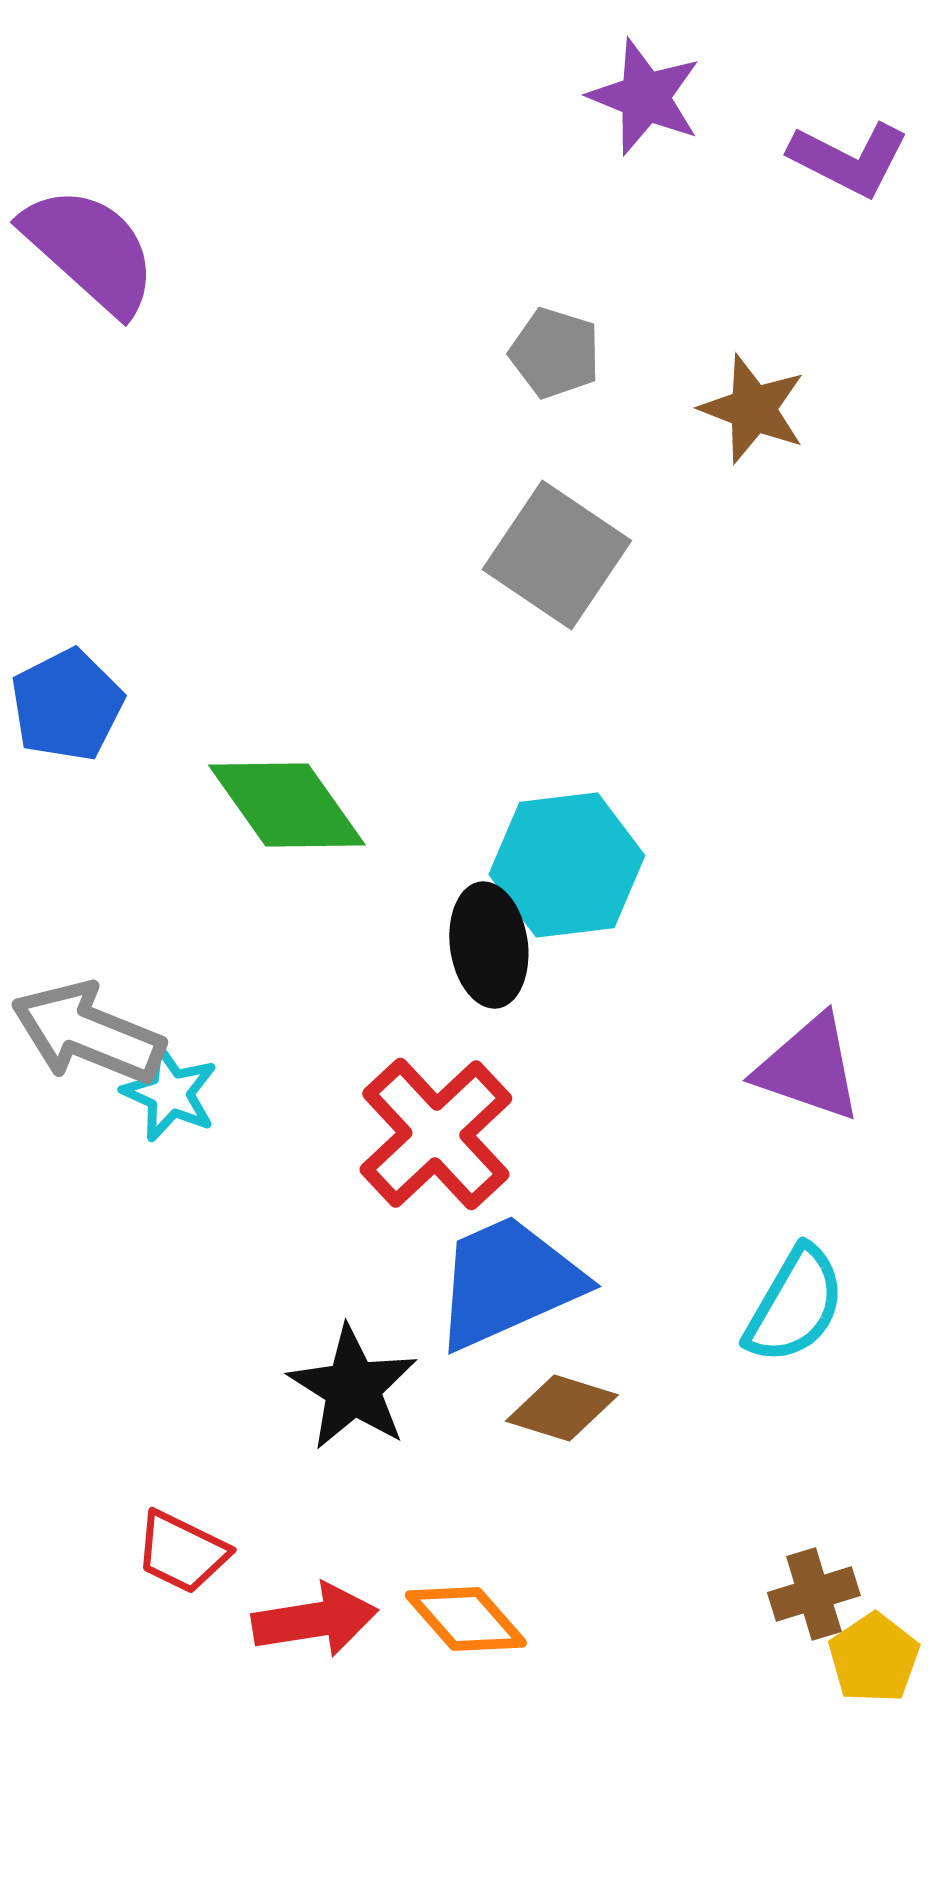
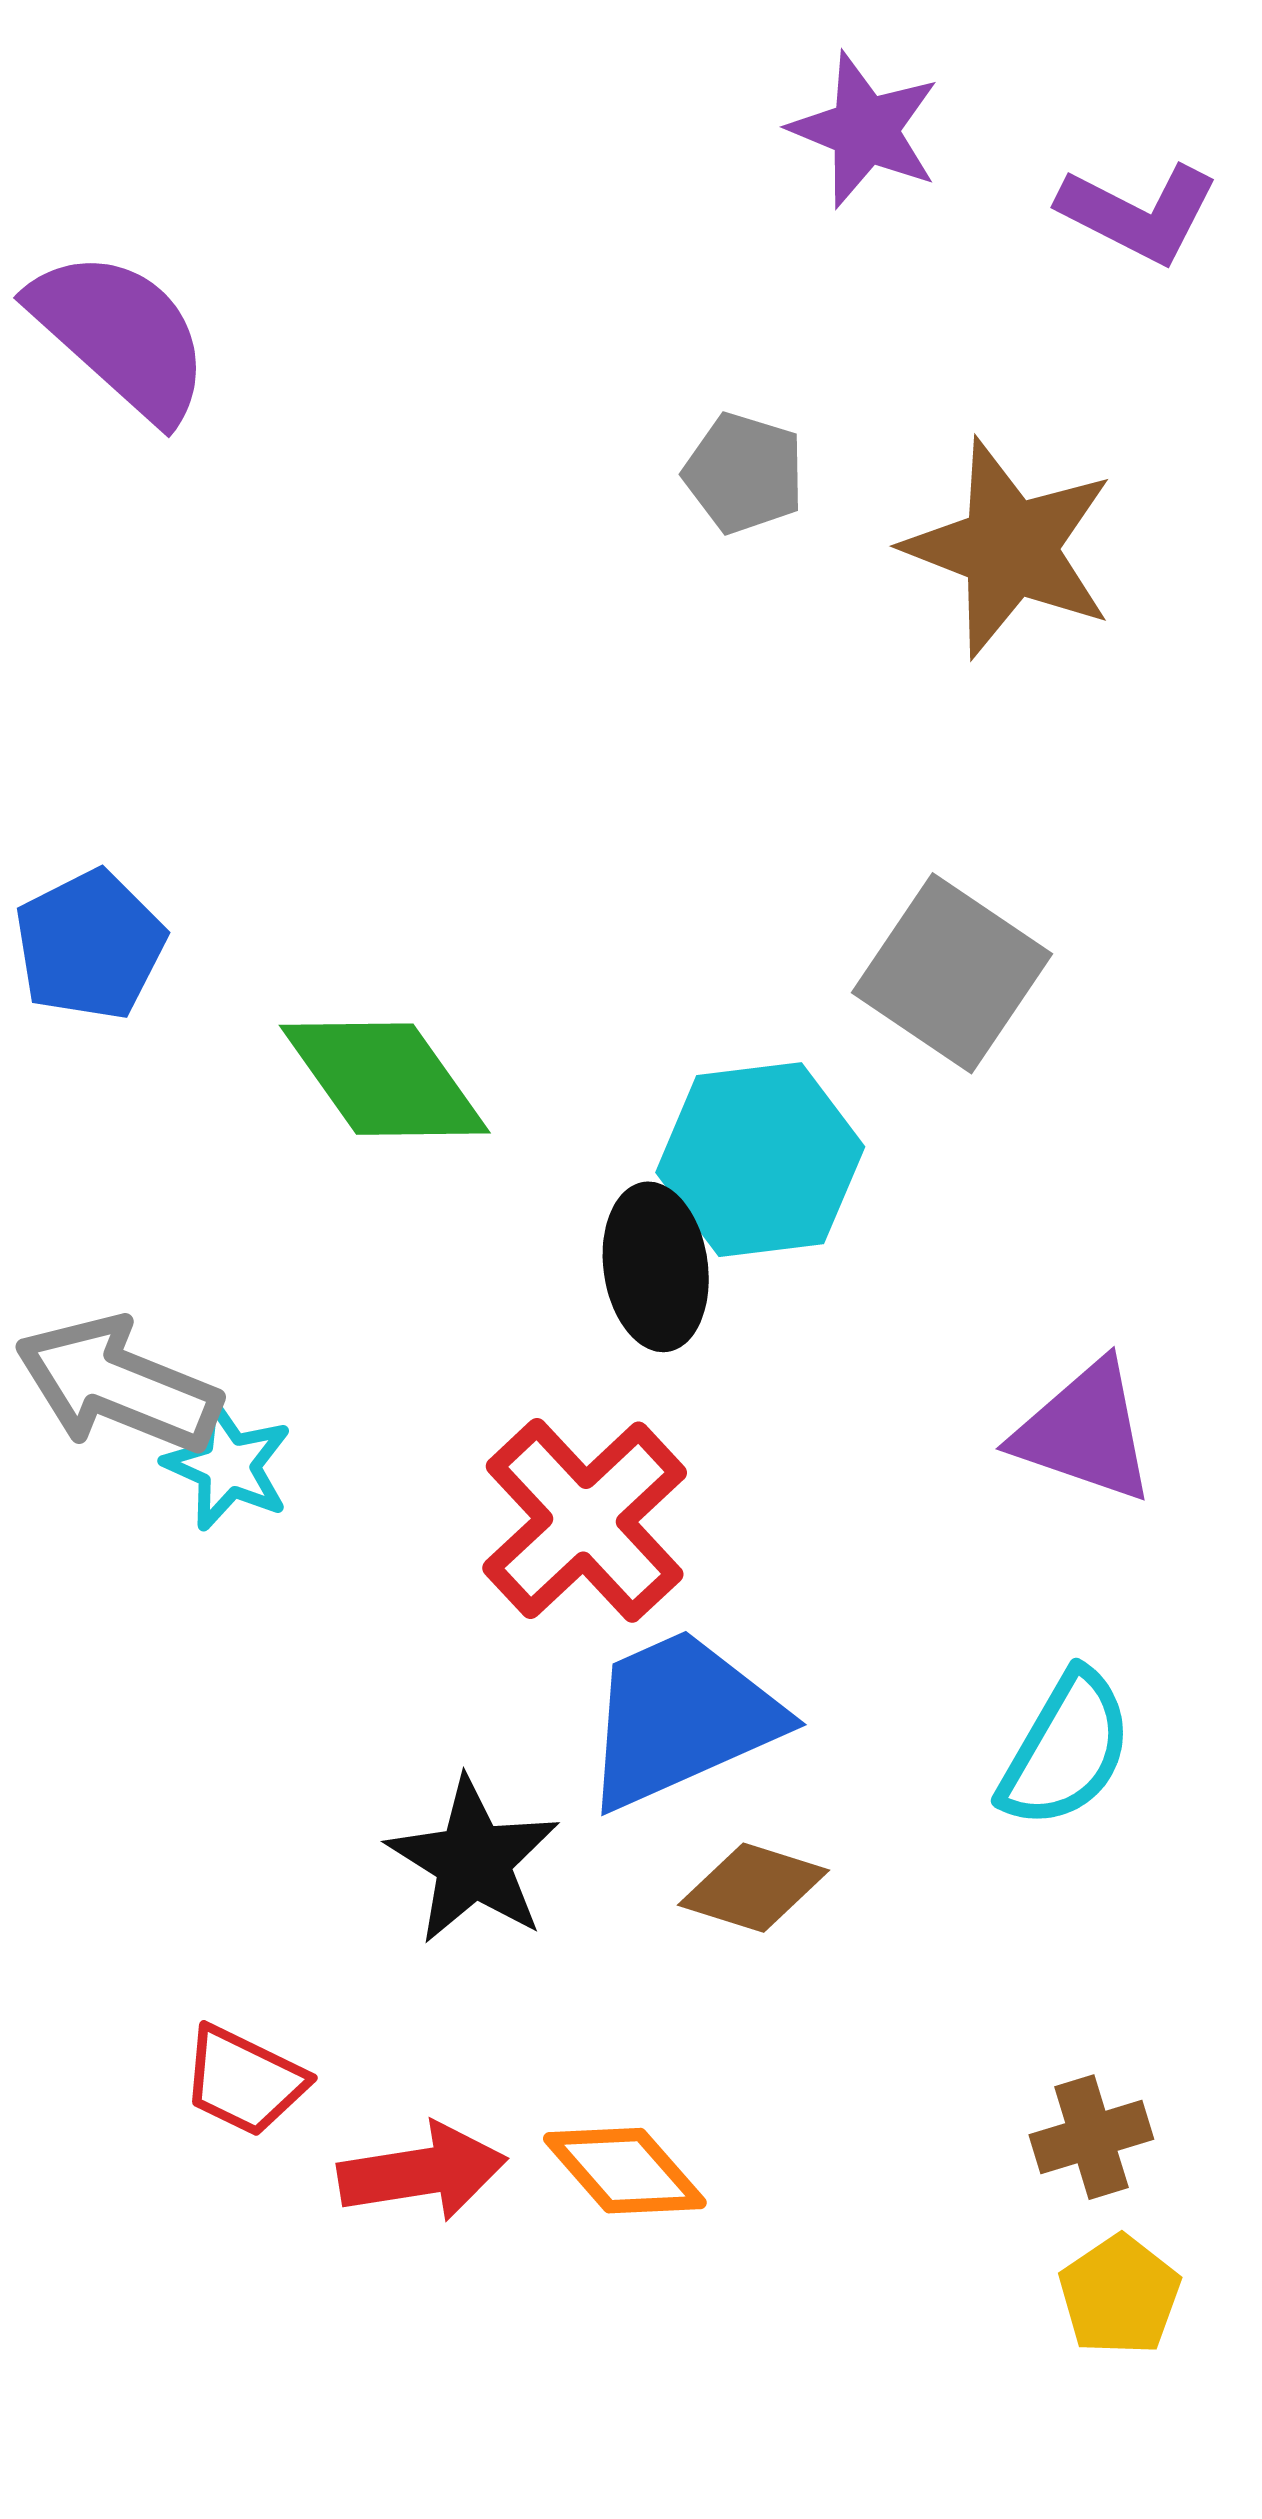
brown star: (753, 409) -> (1010, 548), size x1.5
gray square: (557, 555) -> (952, 973), moved
yellow pentagon: (874, 1658) -> (1120, 2295), moved

